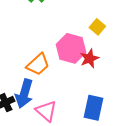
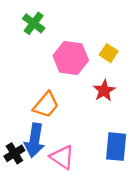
pink hexagon: (71, 48) -> (71, 58), moved

